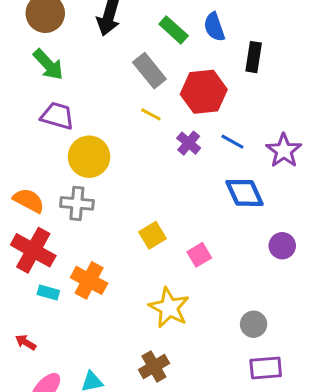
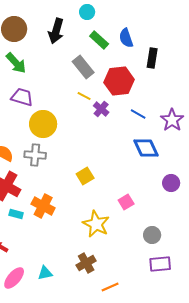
purple cross: (189, 143) -> (101, 109), moved
pink square: (199, 255) -> (126, 202), moved

